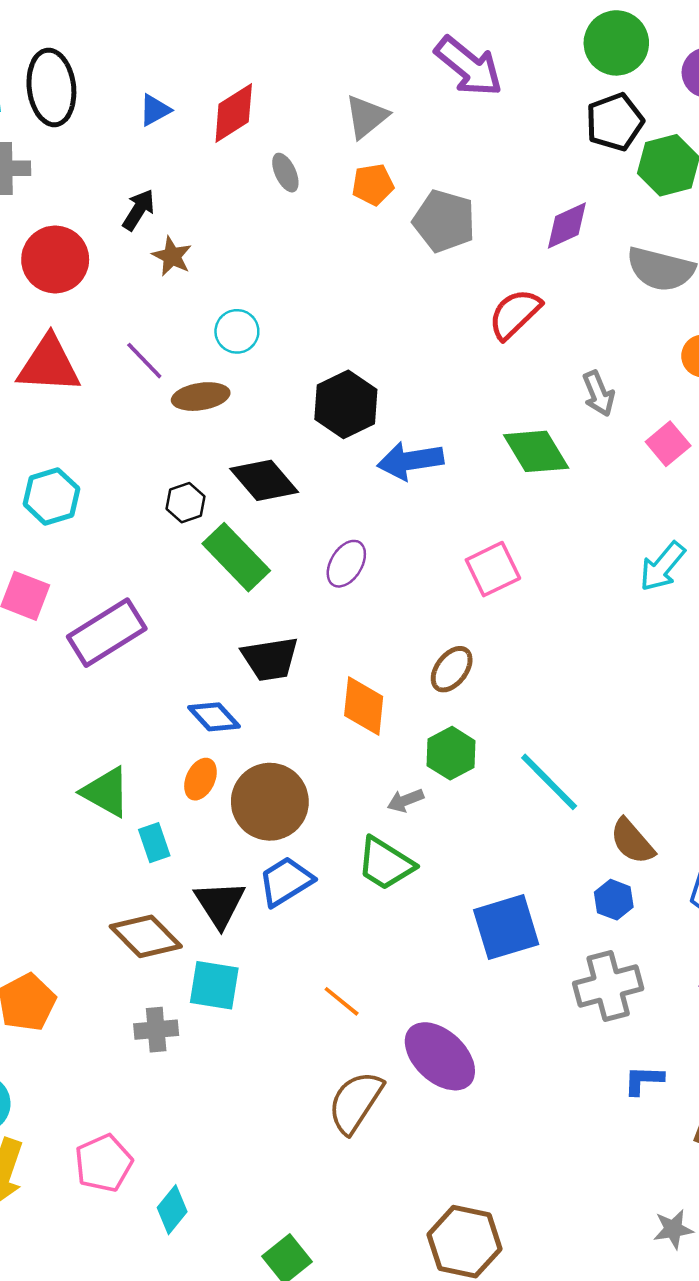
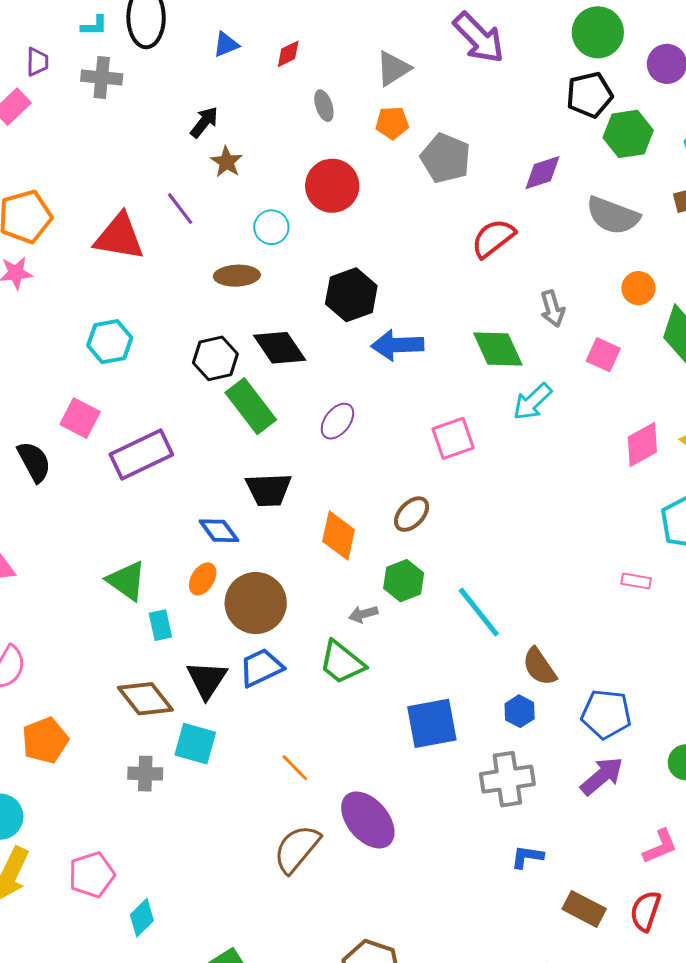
red diamond: (234, 113) -> (288, 54), size x0.6
red circle: (55, 259) -> (332, 186), moved
purple line: (144, 361) -> (180, 209), moved
pink square: (668, 444) -> (603, 355), turned -32
black hexagon: (185, 503) -> (215, 358), size x1.4
cyan arrow: (662, 566) -> (532, 402), moved

